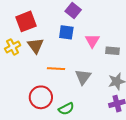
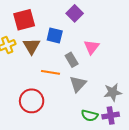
blue square: (66, 32) -> (55, 36), moved
gray rectangle: (112, 51) -> (72, 60), moved, turned 48
green semicircle: (66, 109) -> (90, 116), moved, turned 35

